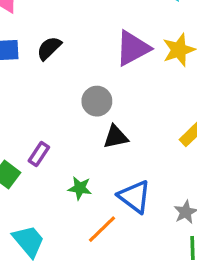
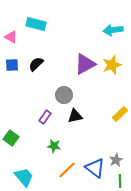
purple rectangle: (39, 154) -> (45, 117), moved
blue triangle: (134, 197) -> (95, 168), moved

